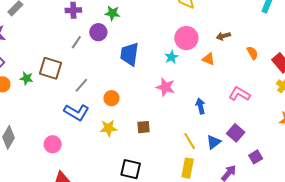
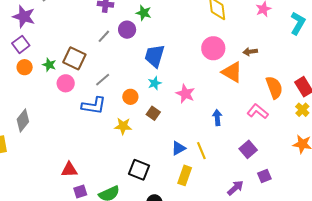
orange semicircle: (252, 53) -> (274, 87), moved, size x1.6
cyan star: (171, 57) -> (155, 83), moved
orange triangle: (208, 59) -> (232, 72), size x1.6
blue L-shape: (77, 112) -> (94, 106), turned -30
brown square: (144, 127) -> (153, 113), moved, turned 32
blue triangle: (214, 142) -> (178, 148), moved
pink circle: (53, 144) -> (66, 83), moved
yellow rectangle: (188, 168) -> (185, 175), moved

